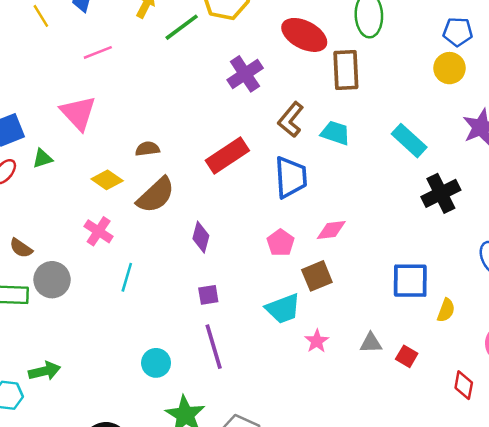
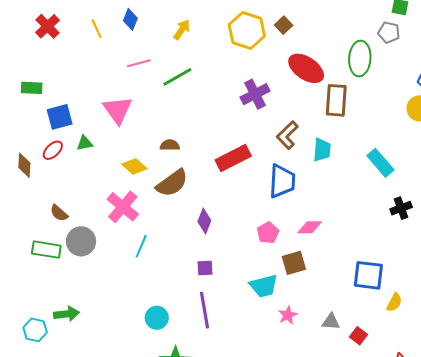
green line: (182, 27) -> (177, 77), moved
cyan trapezoid: (335, 133) -> (322, 150), turned 70
black cross: (441, 193) -> (401, 208), size x0.7
pink cross: (99, 231) -> (123, 207), size x1.4

